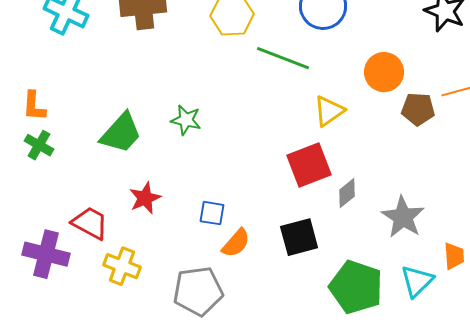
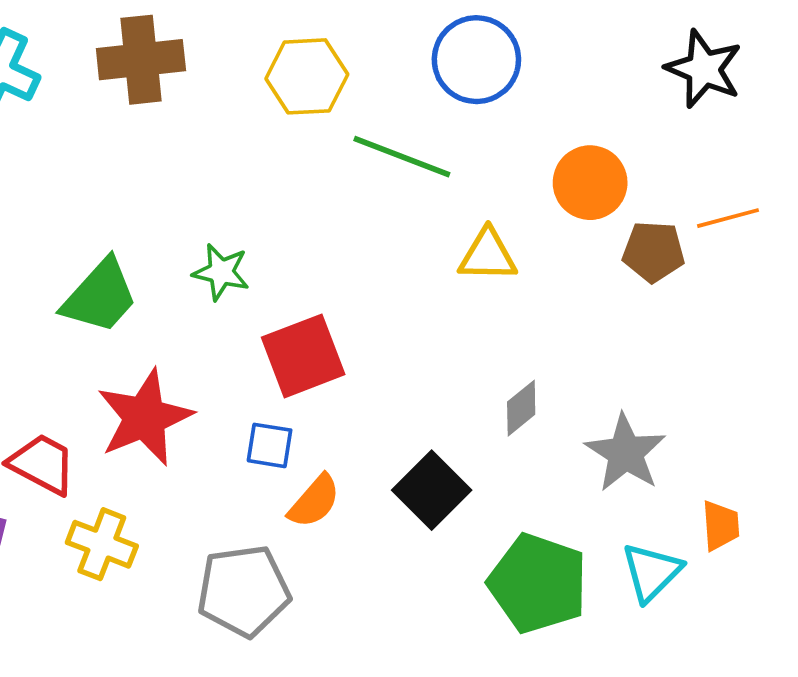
yellow triangle: (329, 111) -> (488, 255), turned 36
red square: (309, 165) -> (303, 356), moved
red star: (145, 198) -> (145, 417), size x1.6
black square: (299, 237) -> (432, 490), turned -30

